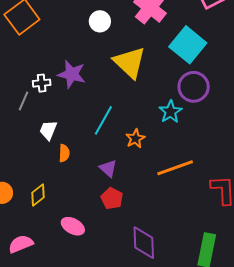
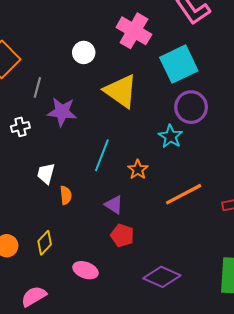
cyan square: (188, 45) -> (179, 64), turned 33
white cross: (42, 83) -> (20, 127), moved
gray line: (23, 101) -> (37, 87), moved
purple diamond: (144, 243) -> (162, 277), turned -56

